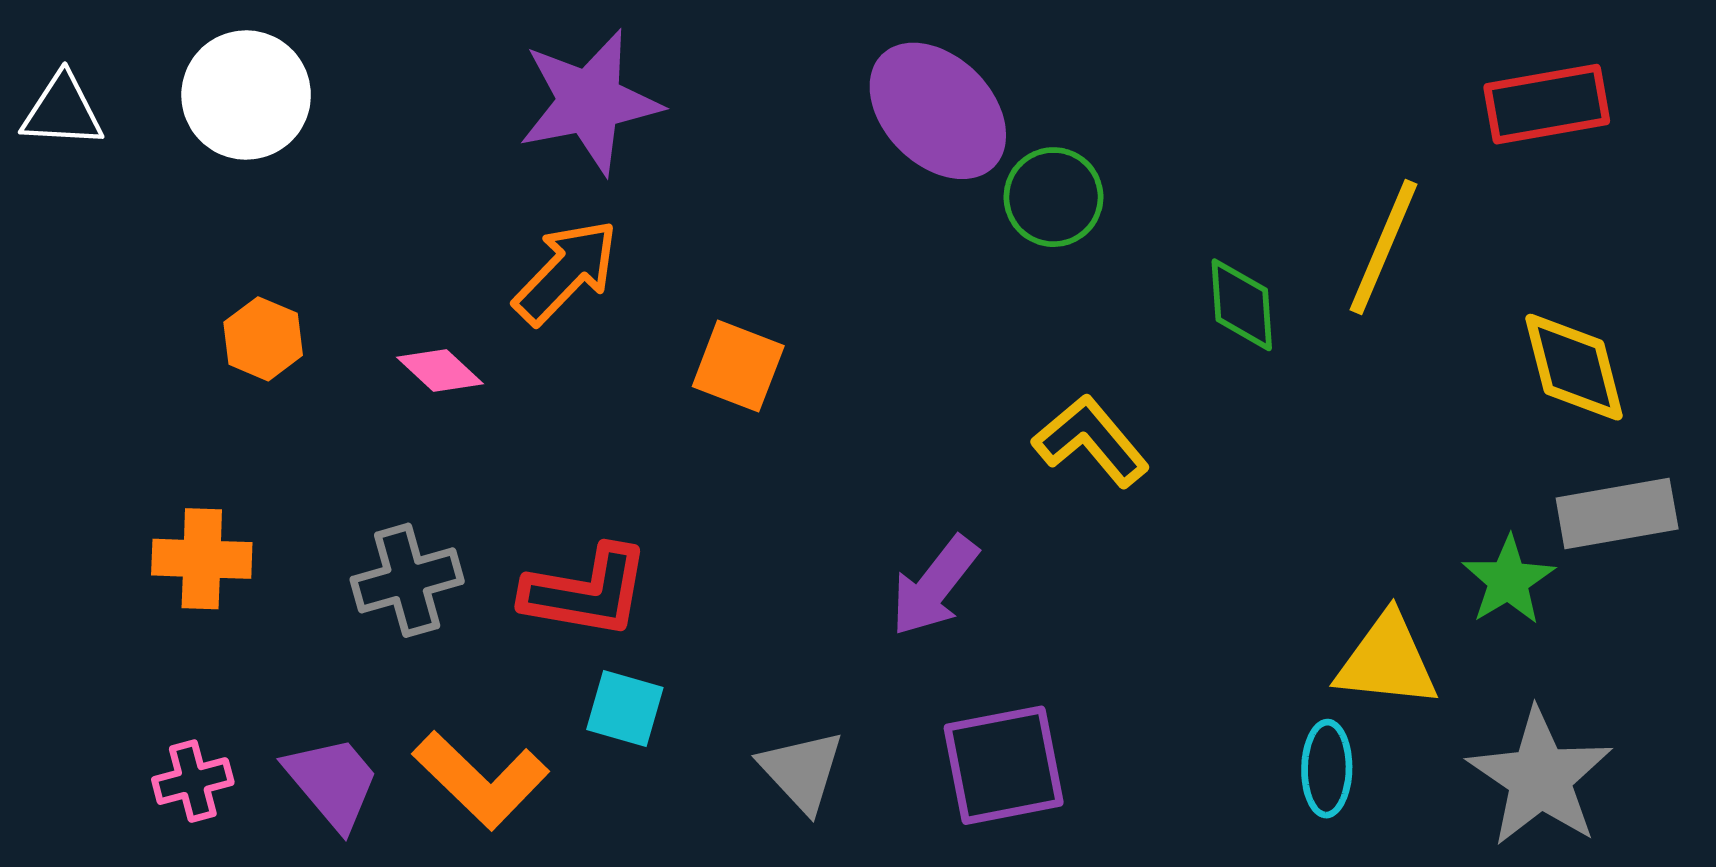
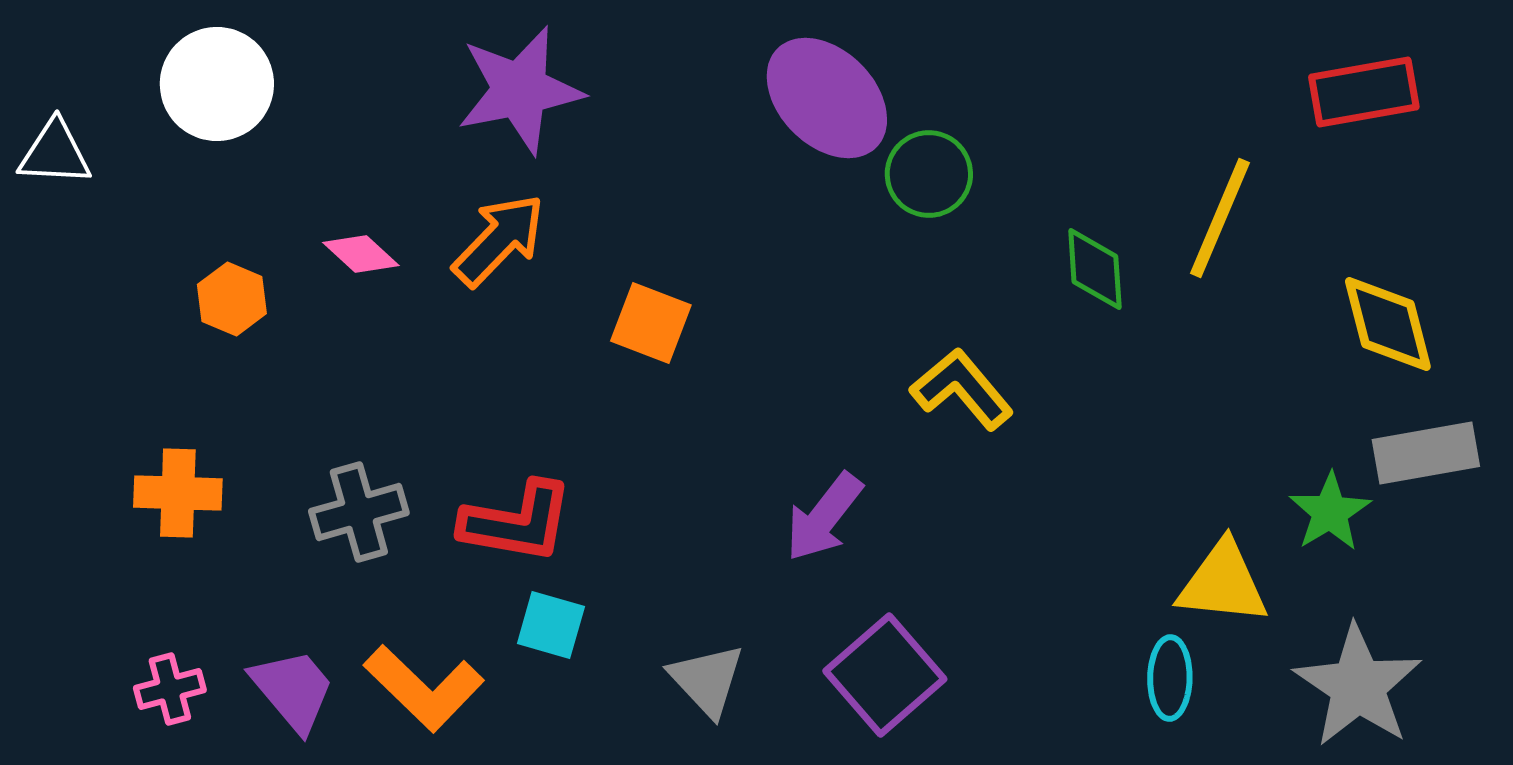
white triangle: (62, 111) -> (55, 153), moved
pink diamond: (440, 371) -> (361, 254), moved
purple square: (1004, 765) -> (885, 675), turned -30

